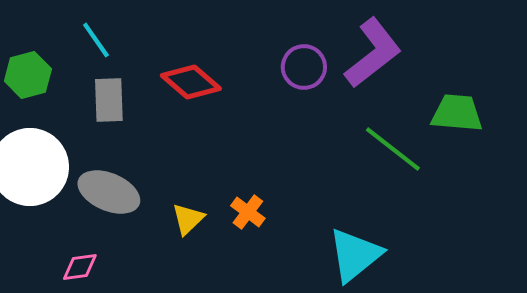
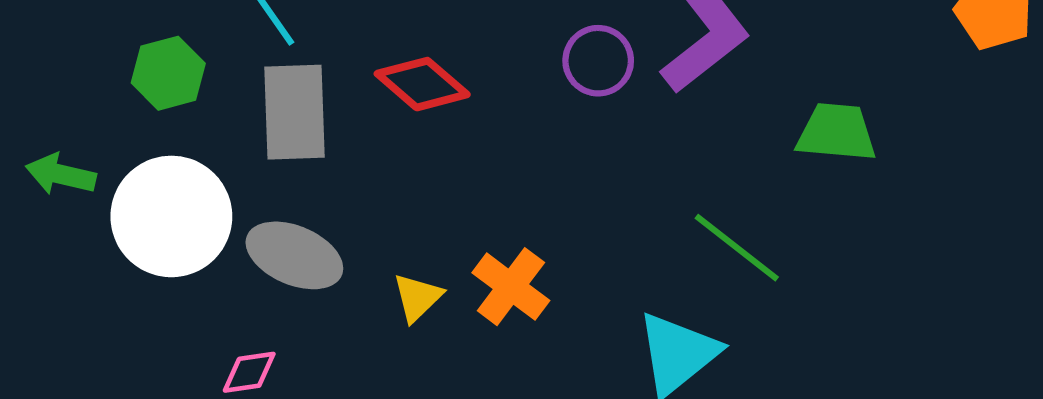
gray rectangle: (109, 100) -> (294, 112), size x1.4
green line: (393, 149) -> (737, 248), moved
orange cross: (248, 212) -> (511, 287), size x1.4

